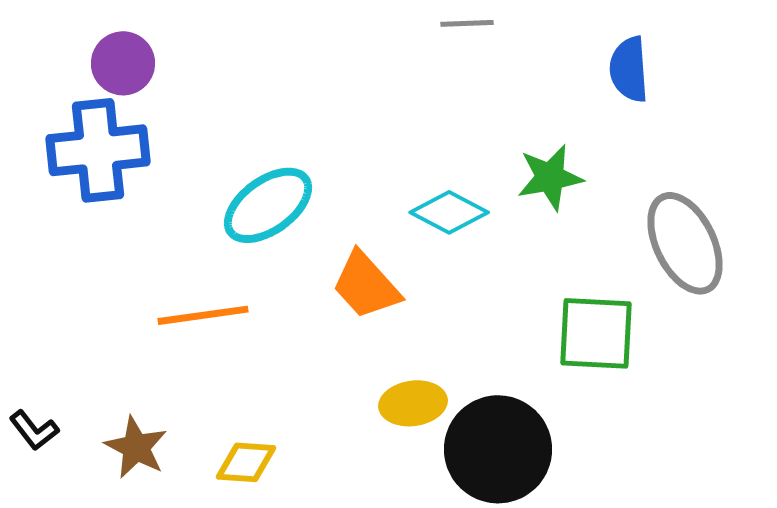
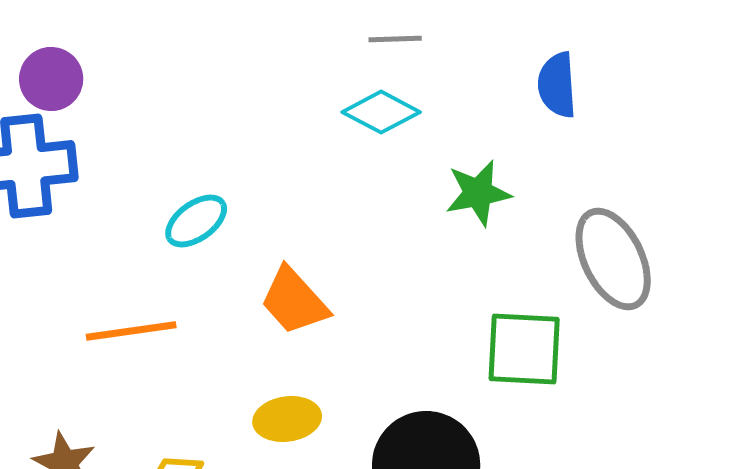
cyan ellipse: (268, 205) -> (196, 221), size x0.7
cyan diamond: (449, 212) -> (381, 112), moved
yellow ellipse: (413, 403) -> (287, 419), moved

